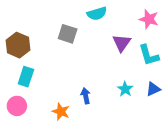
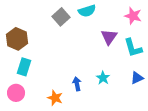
gray square: (68, 34) -> (61, 17), moved, turned 30
cyan star: (125, 89) -> (103, 78), moved

